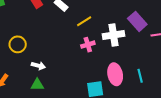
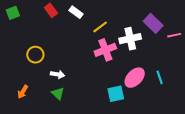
pink cross: (88, 45) -> (105, 50), size x1.5
pink ellipse: (115, 74) -> (135, 78), turned 60
green triangle: (37, 85) -> (58, 93), turned 48

